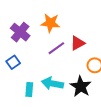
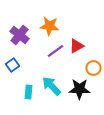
cyan arrow: (52, 83) -> (51, 86), turned 35
black star: (81, 86) -> (79, 89), turned -30

